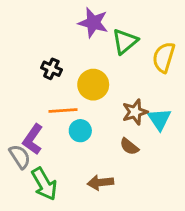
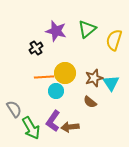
purple star: (93, 23) -> (56, 31), moved
black cross: (51, 69) -> (36, 48), turned 32
yellow circle: (93, 85) -> (65, 73), moved
purple L-shape: (33, 139) -> (53, 121), moved

